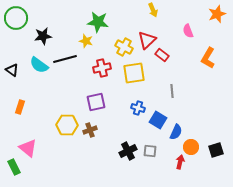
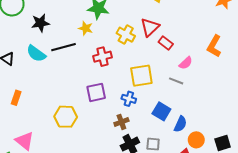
pink semicircle: (188, 31) -> (186, 63), moved, turned -112
yellow square: (134, 73) -> (141, 76), moved
gray line: (172, 91) -> (176, 81), turned -64
blue cross: (138, 108) -> (129, 99), moved
brown cross: (90, 130) -> (121, 122), moved

